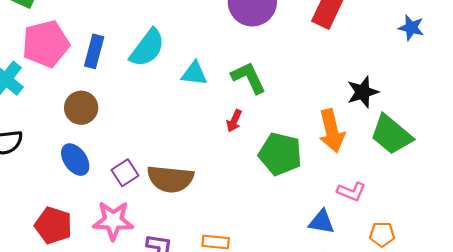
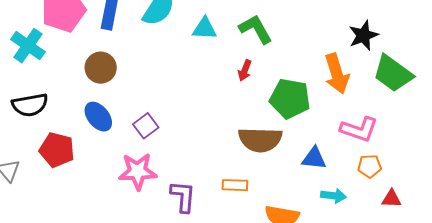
brown semicircle: (170, 179) -> (260, 140), moved
pink L-shape: (351, 192) -> (359, 129), size x1.4
blue triangle: (321, 222) -> (314, 158), moved
red pentagon: (53, 225) -> (57, 150), moved
orange pentagon: (382, 234) -> (370, 166), moved

